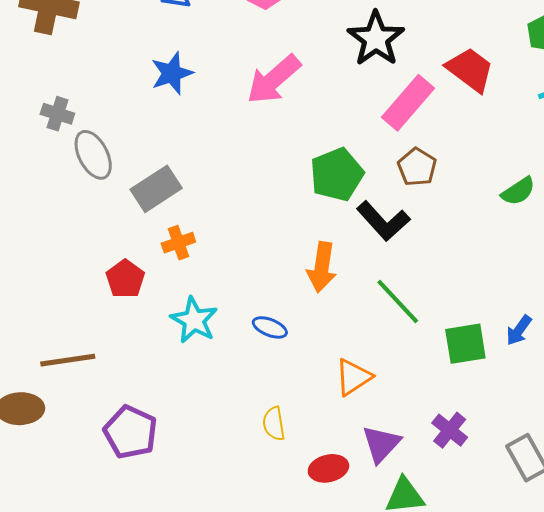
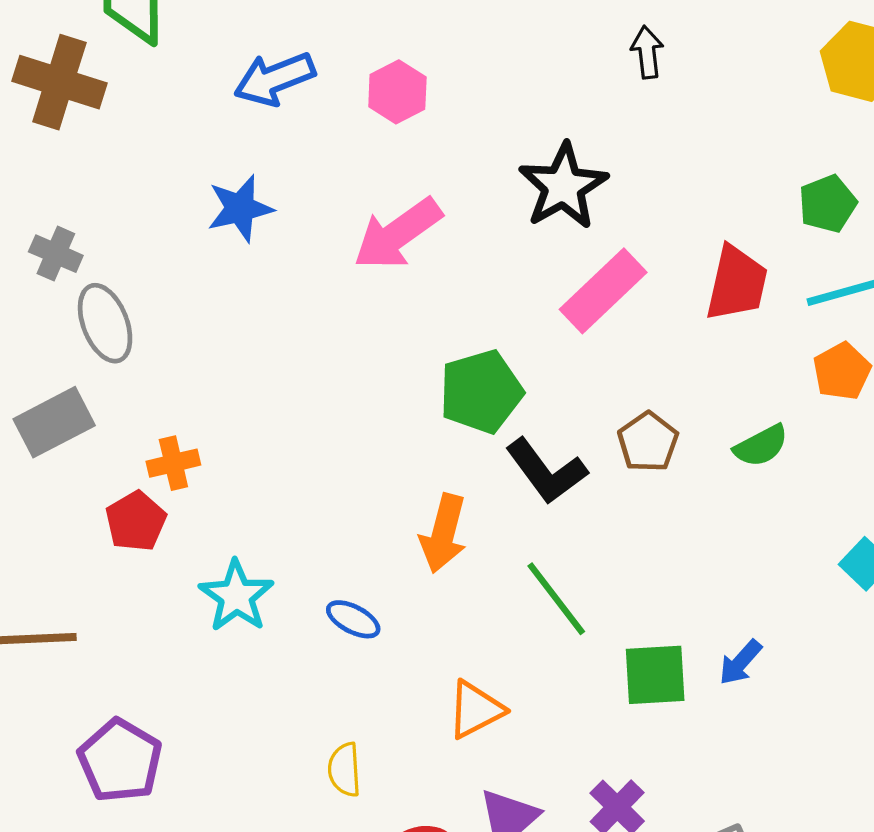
red trapezoid: (470, 70) -> (737, 283), moved, turned 60
brown pentagon: (417, 167) -> (648, 442), moved
gray rectangle: (156, 189) -> (54, 422), moved
orange cross: (178, 243) -> (173, 463), moved

